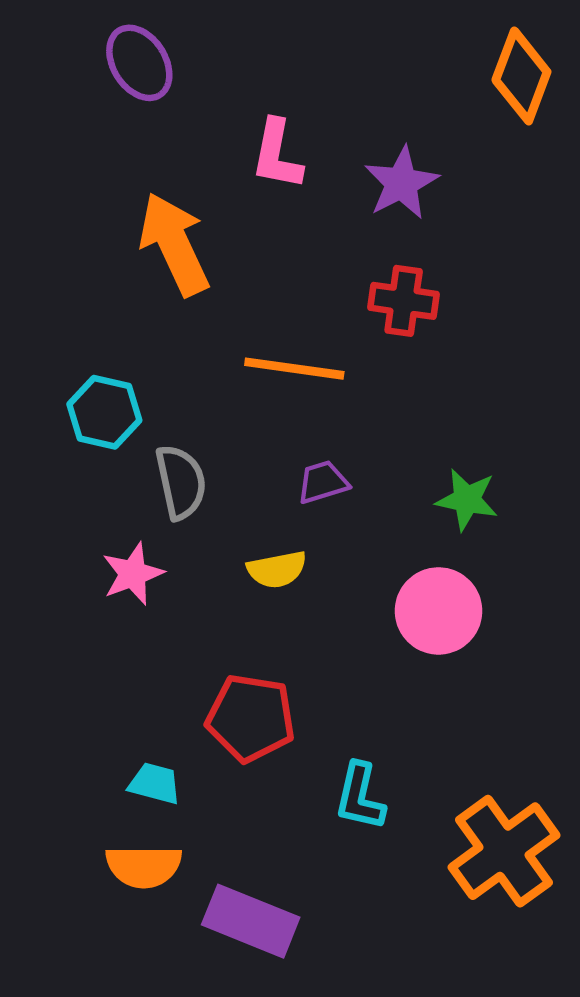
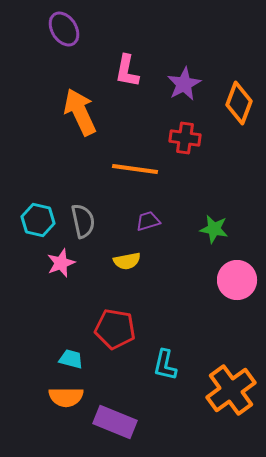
orange diamond: (521, 76) -> (239, 103), moved
cyan hexagon: (104, 412) -> (38, 220), moved
pink circle: (438, 611) -> (237, 280), moved

